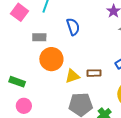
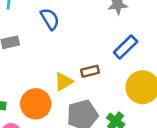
orange circle: (51, 59) -> (36, 104), moved

